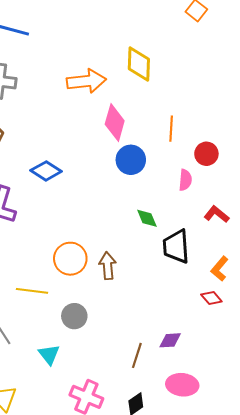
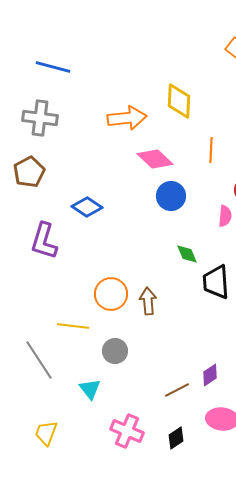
pink diamond: (115, 122) -> (155, 159), turned -63
orange line: (171, 129) -> (211, 150), moved
purple diamond: (170, 340) -> (210, 375), turned -30
brown line: (137, 355) -> (177, 390), turned 45

